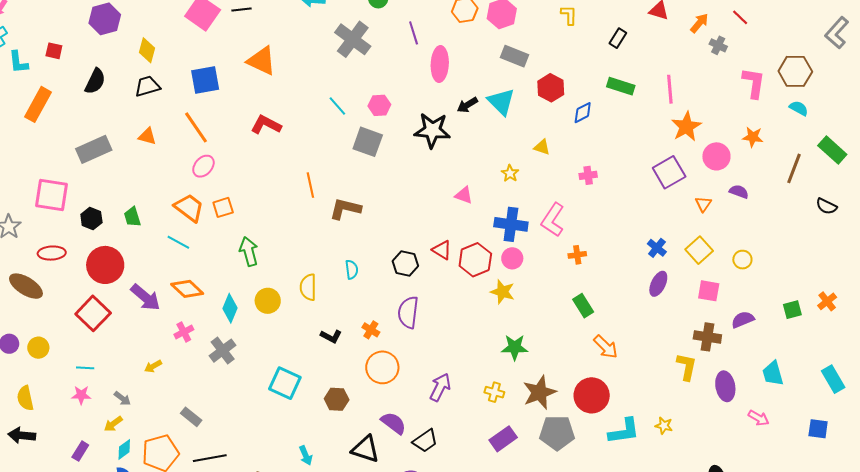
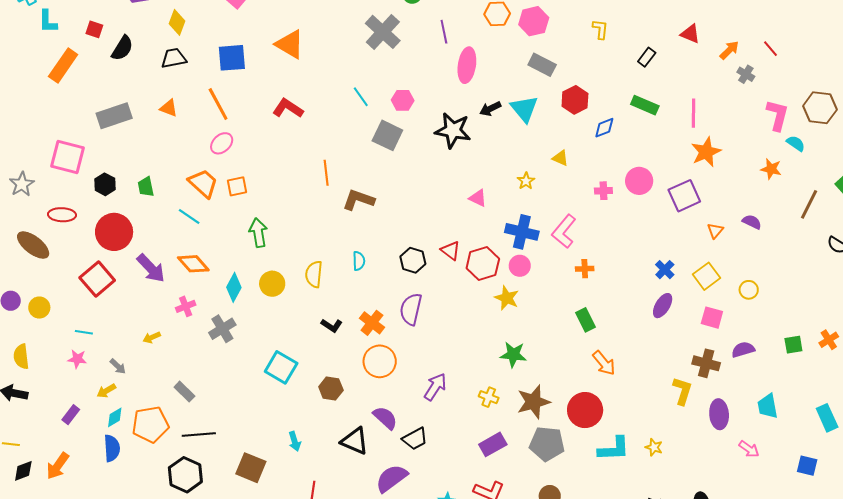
red square: (54, 51) -> (94, 29), moved
cyan semicircle: (799, 108) -> (796, 143), moved
pink circle: (716, 156) -> (639, 181), moved
orange cross: (371, 330) -> (372, 323), size x1.4

